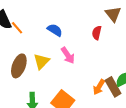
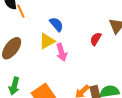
yellow triangle: (41, 61) -> (47, 41), moved

